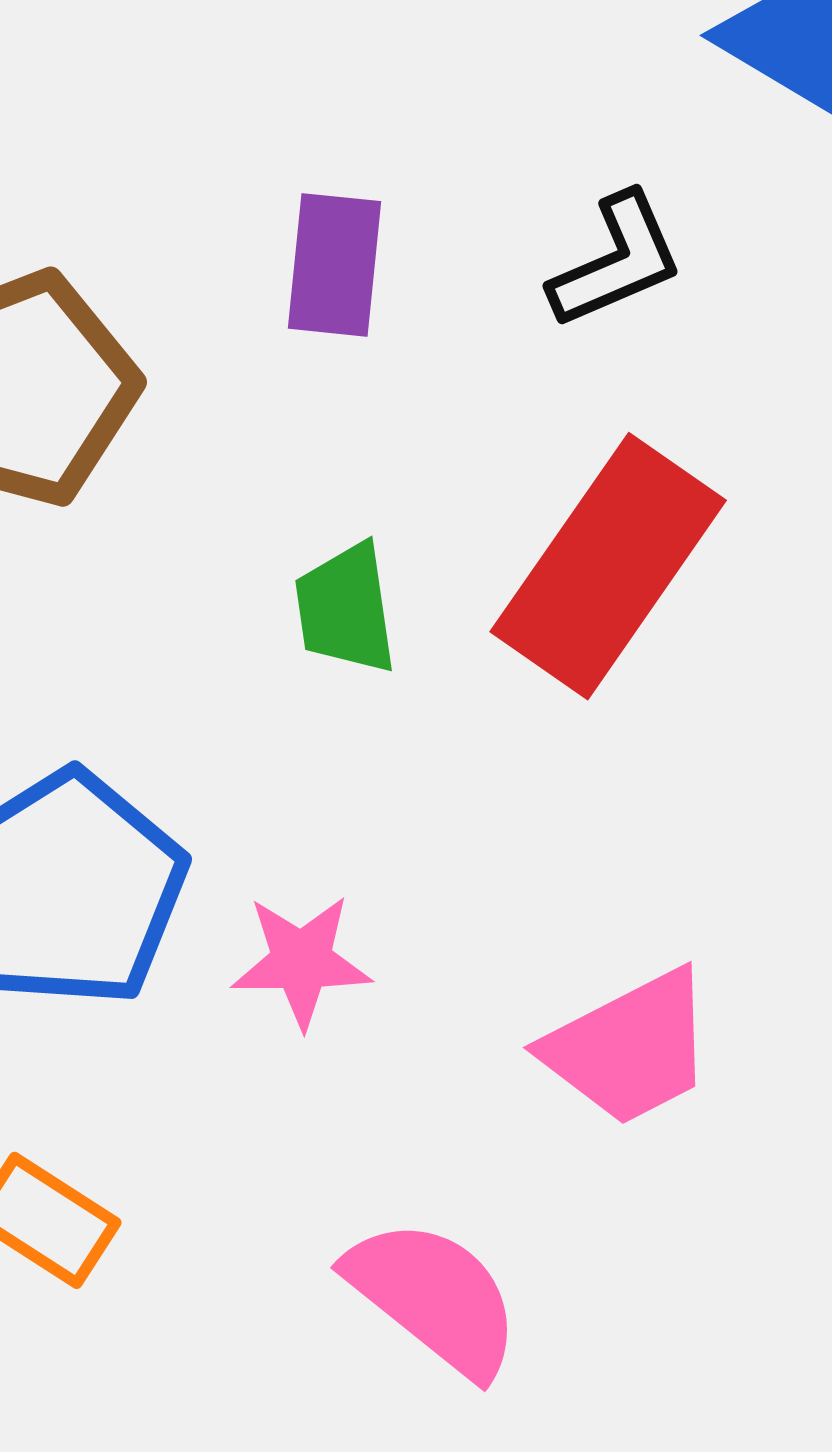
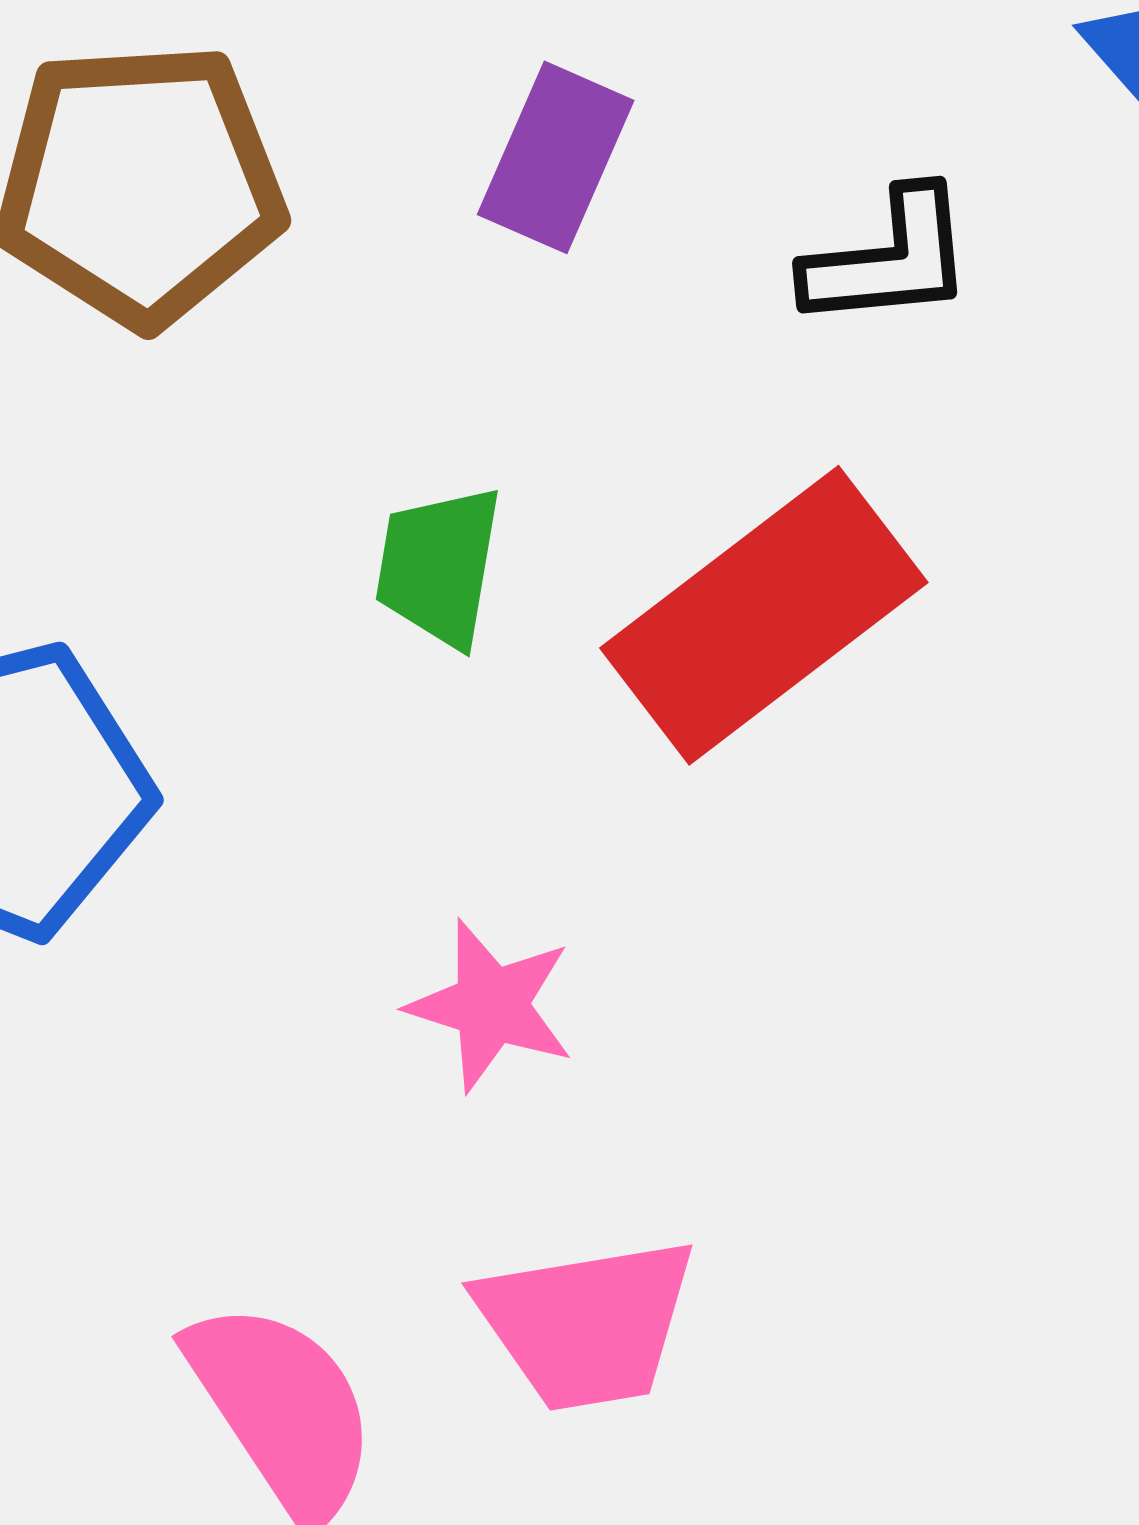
pink star: (301, 961) -> (491, 1005), moved
pink trapezoid: (629, 1048) -> (587, 1324), moved

